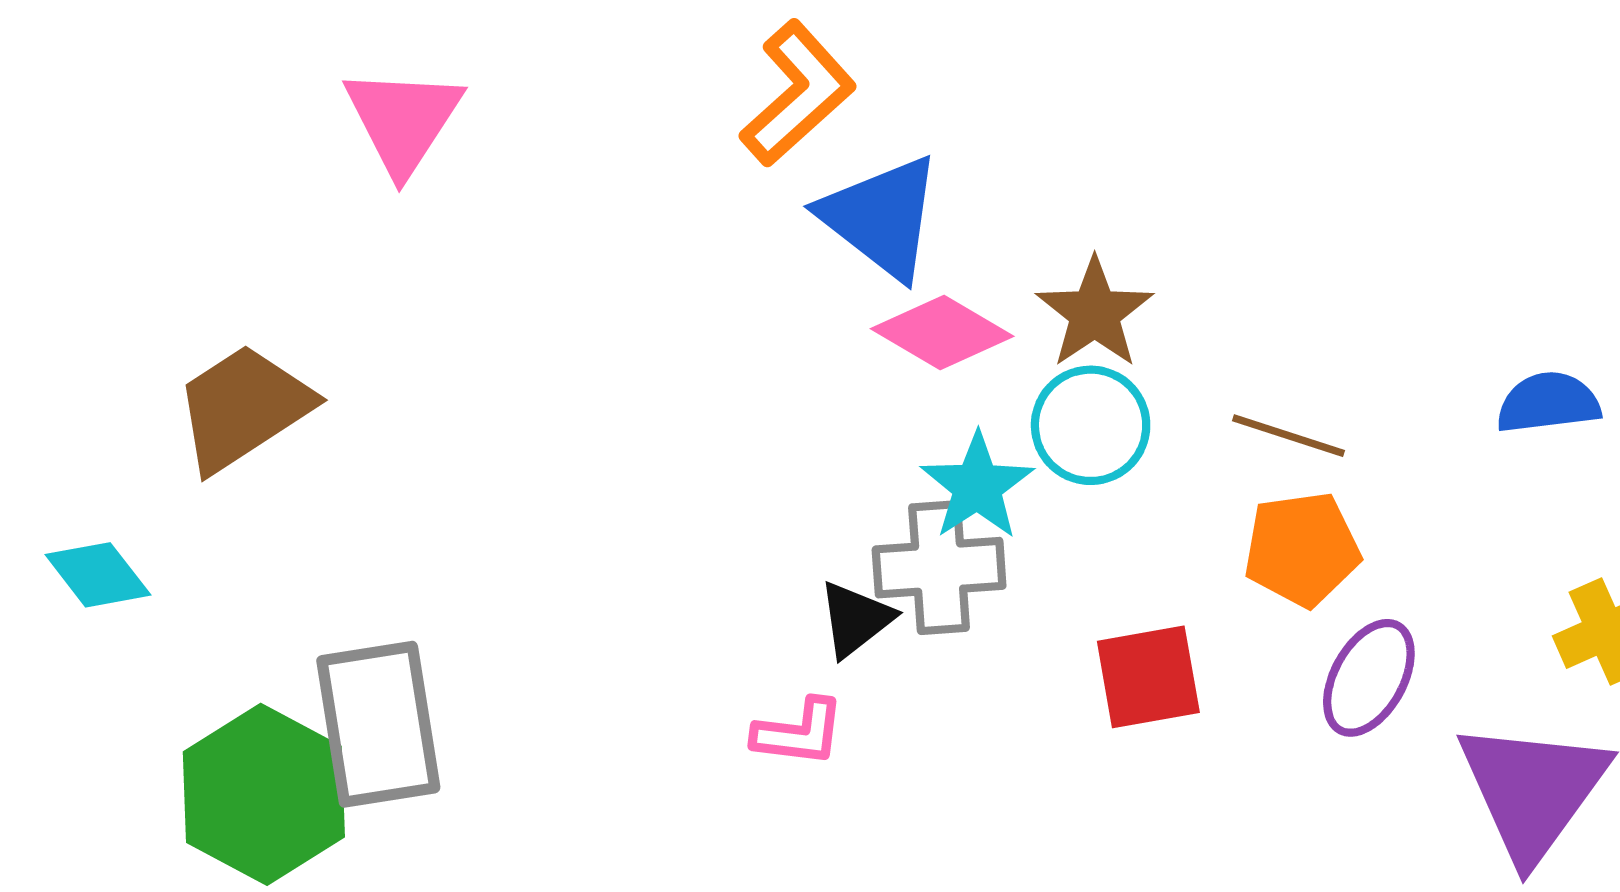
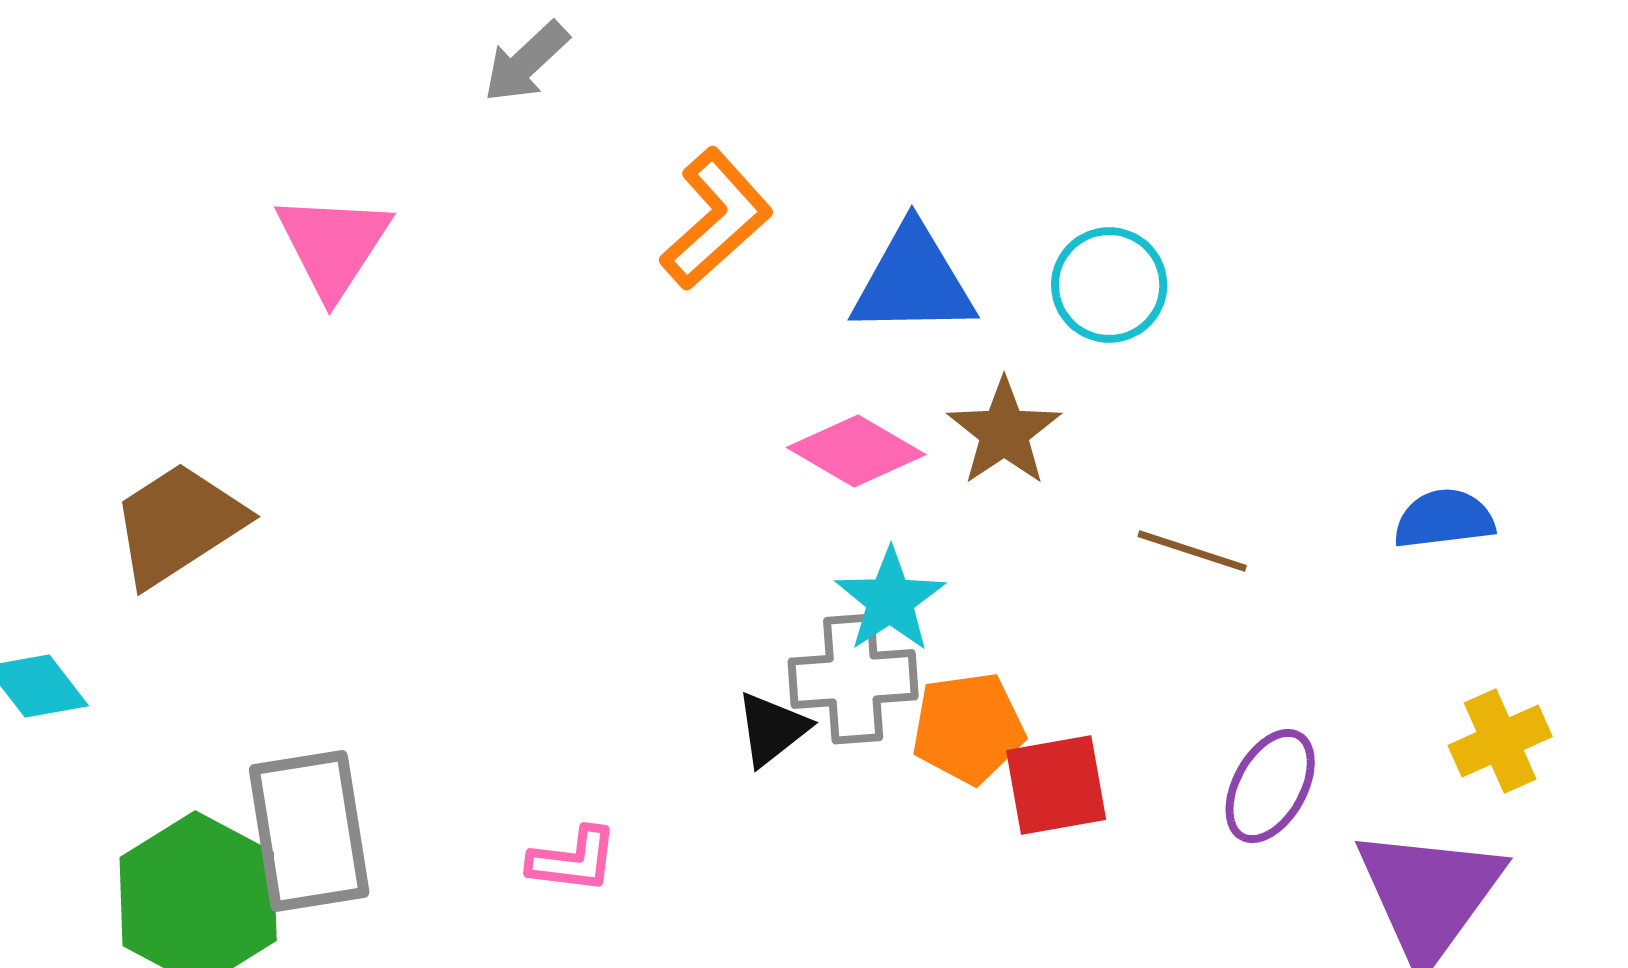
blue triangle: (881, 217) -> (913, 281), moved, turned -39
cyan circle: (1091, 425) -> (1109, 285), moved
orange pentagon: (1302, 549) -> (968, 728), moved
pink L-shape: (799, 733) -> (573, 860), moved

